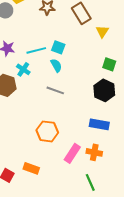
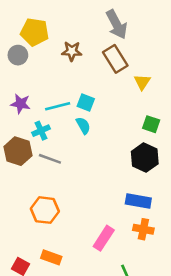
cyan cross: (23, 69) -> (41, 131), turned 32
gray line: (55, 90) -> (50, 159), moved
orange hexagon: (47, 131) -> (45, 210), moved
orange cross: (94, 152) -> (143, 229), moved

